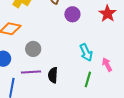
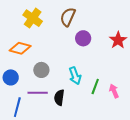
cyan arrow: (86, 52) -> (75, 76), moved
green line: (88, 79) -> (95, 86), moved

